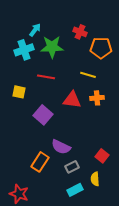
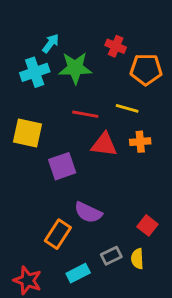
red line: (46, 77) -> (85, 114), moved
yellow square: (19, 92) -> (27, 133), size x1.5
purple square: (43, 115) -> (62, 166), turned 30
gray rectangle: (72, 167) -> (111, 256), moved
cyan rectangle: (75, 190) -> (78, 273), moved

